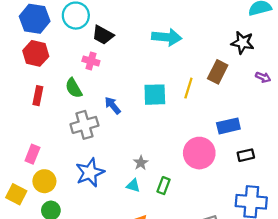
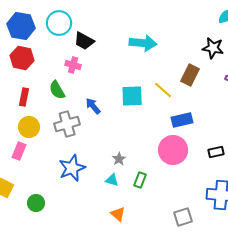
yellow line: (188, 88) -> (163, 90), turned -66
blue rectangle: (228, 126) -> (182, 120), moved
yellow circle: (44, 181) -> (29, 127), moved

